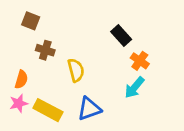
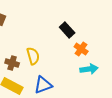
brown cross: (45, 50) -> (12, 63), moved
cyan arrow: (134, 87) -> (89, 69), moved, turned -138

